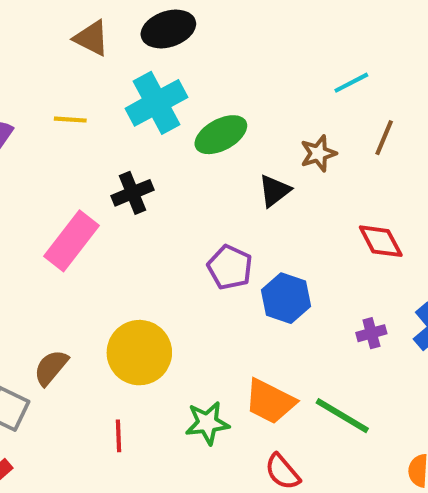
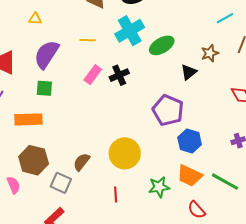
pink rectangle: (72, 241) -> (93, 75), moved, size x0.7
purple pentagon: (230, 267) -> (168, 110), size x1.4
blue hexagon: (286, 298) -> (190, 141), moved

